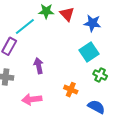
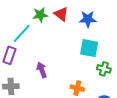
cyan square: (89, 52) -> (89, 48), turned -36

